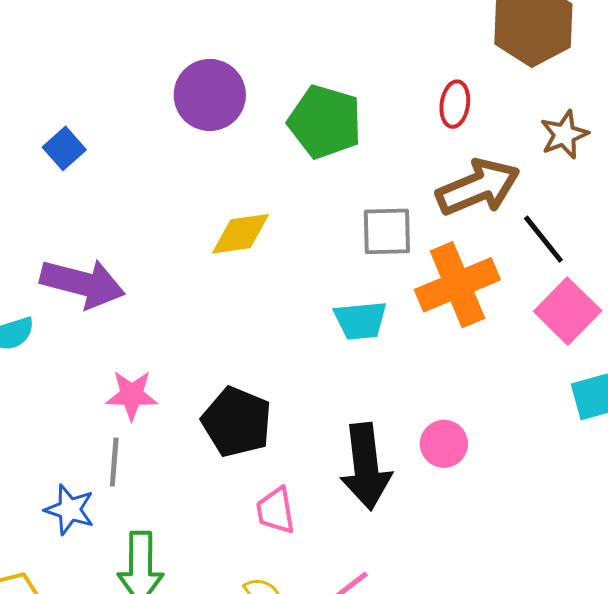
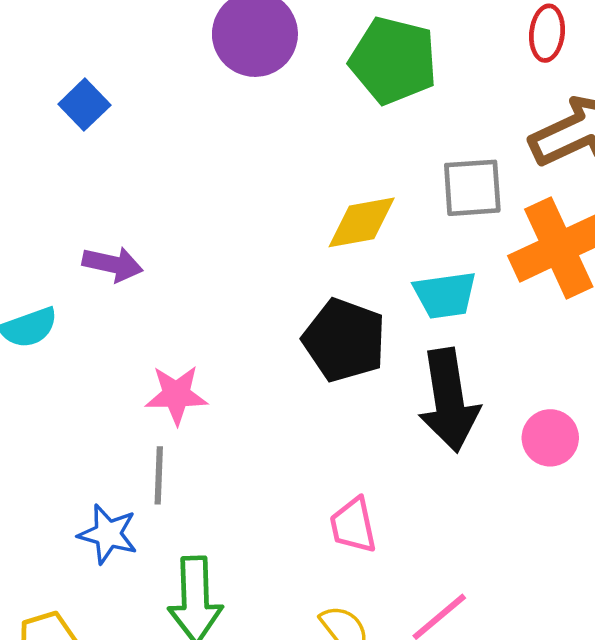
yellow diamond: (240, 234) -> (362, 222), moved
purple arrow: (83, 283) -> (113, 264), size x0.6
black pentagon: (237, 422) -> (344, 340), moved
black arrow: (366, 467) -> (449, 400), moved

